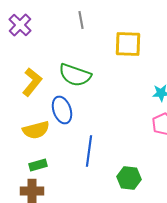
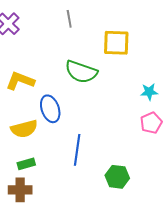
green semicircle: (75, 75) -> (81, 72), moved
yellow L-shape: (32, 82) -> (20, 81), turned -108

